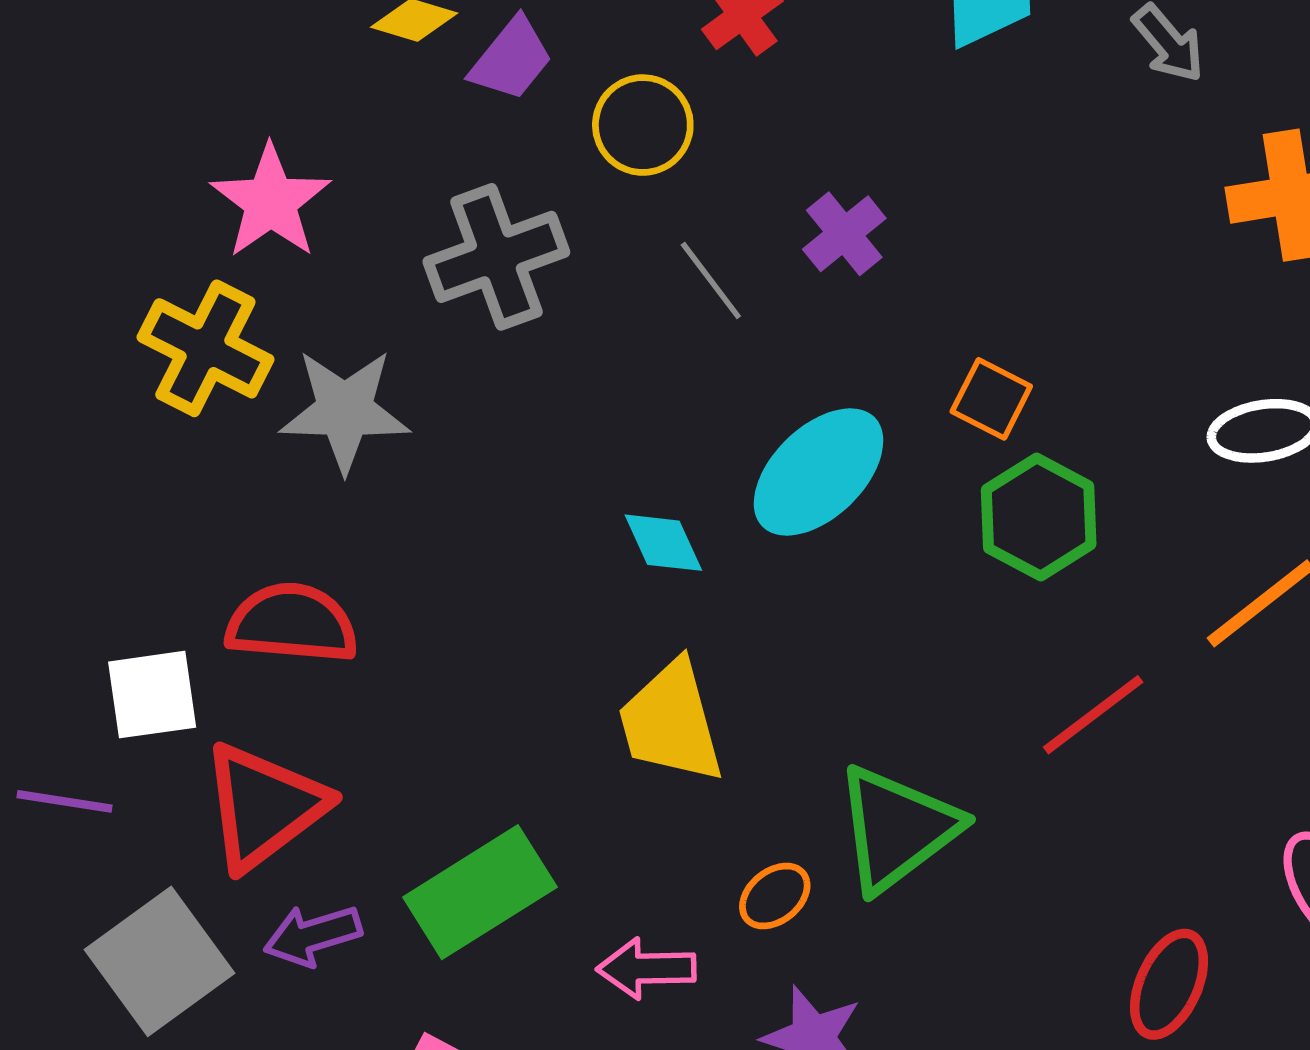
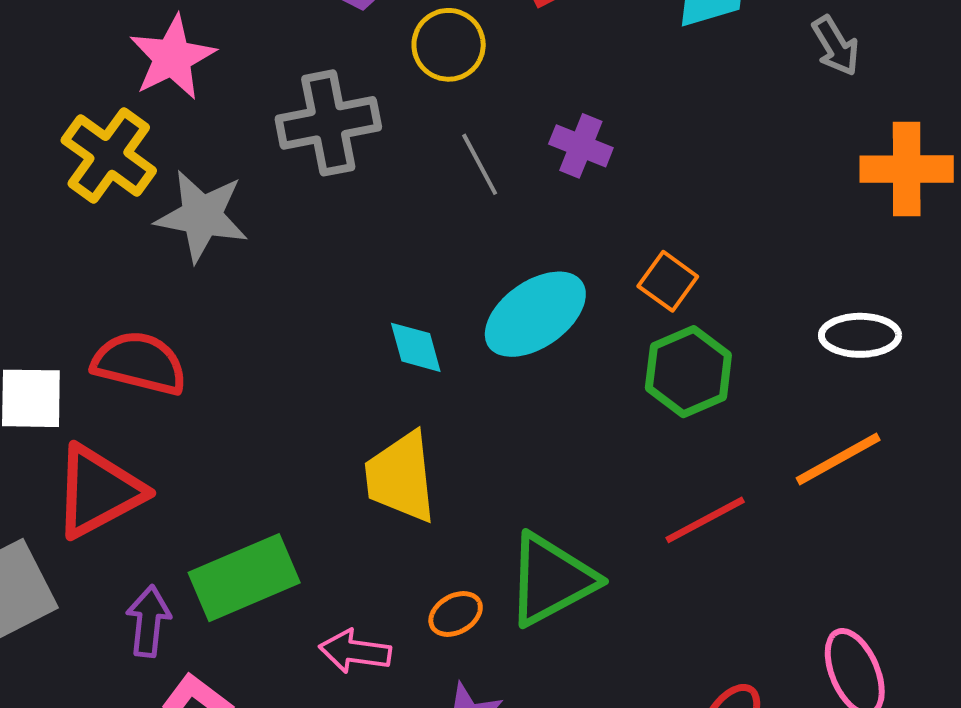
purple cross: (844, 234) -> (581, 146), turned -38
purple arrow: (313, 935) -> (148, 621), moved, turned 104

